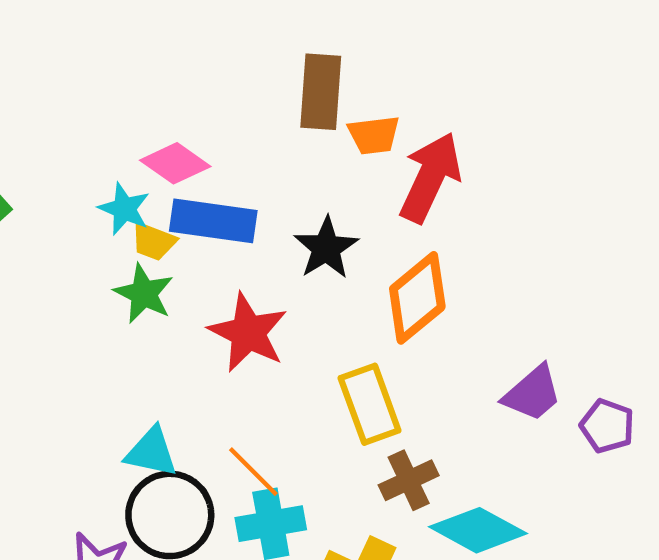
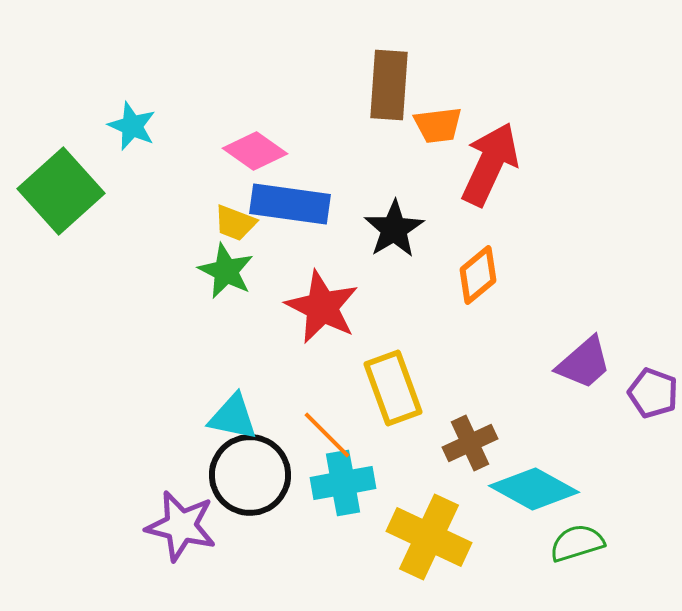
cyan star: (124, 209) -> (132, 126), moved
orange diamond: (417, 298) -> (478, 275), size x0.7
yellow rectangle: (370, 404) -> (393, 388), moved

